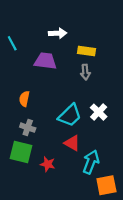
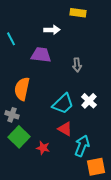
yellow rectangle: (86, 51) -> (78, 13), moved
orange semicircle: (24, 99) -> (22, 89), size x1.6
gray cross: (28, 128) -> (12, 115), moved
green square: (21, 152) -> (19, 137), turned 30

